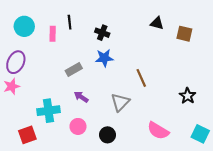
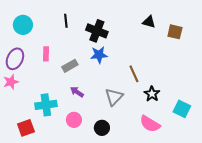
black cross: (102, 33) -> (97, 31), size x1.5
pink rectangle: (53, 34) -> (46, 54), moved
black star: (188, 96) -> (152, 94), moved
cyan square: (200, 134) -> (182, 109), moved

